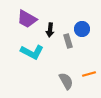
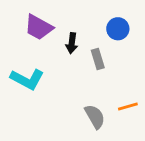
blue circle: (82, 29) -> (118, 29), moved
cyan L-shape: (32, 52) -> (27, 79), moved

